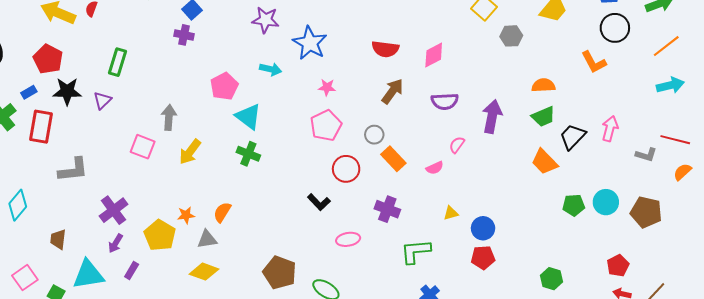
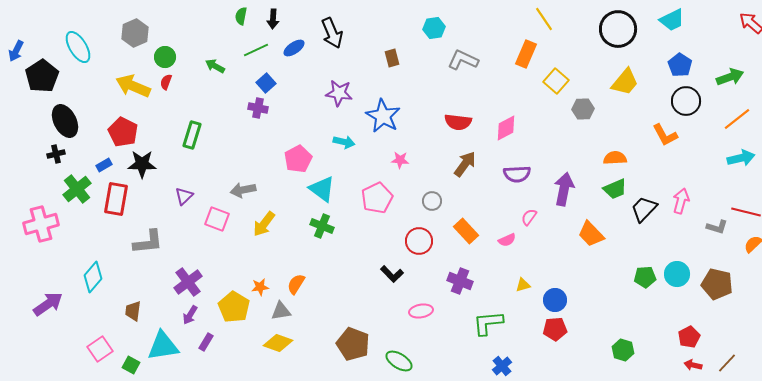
purple triangle: (102, 100) -> (184, 196), moved
gray arrow: (169, 118) -> (243, 190), turned -105
pink pentagon: (326, 126) -> (377, 198), moved
gray circle: (374, 135) -> (432, 201), moved
orange trapezoid: (544, 162) -> (591, 234), moved

